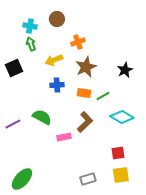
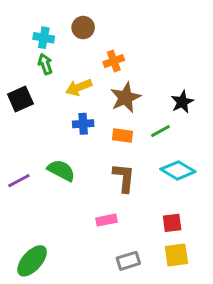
green line: (103, 96) -> (160, 131), moved
brown L-shape: (85, 122) -> (124, 178), turned -40
pink rectangle: (64, 137) -> (106, 220), moved

